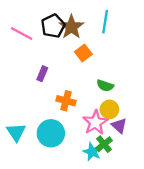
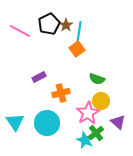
cyan line: (105, 22) -> (79, 32), moved
brown star: (71, 27) -> (66, 25), size x0.6
purple rectangle: (42, 74) -> (39, 77), moved, turned 40
orange cross: (66, 101) -> (61, 93), turned -30
purple triangle: (119, 126) -> (118, 122), moved

